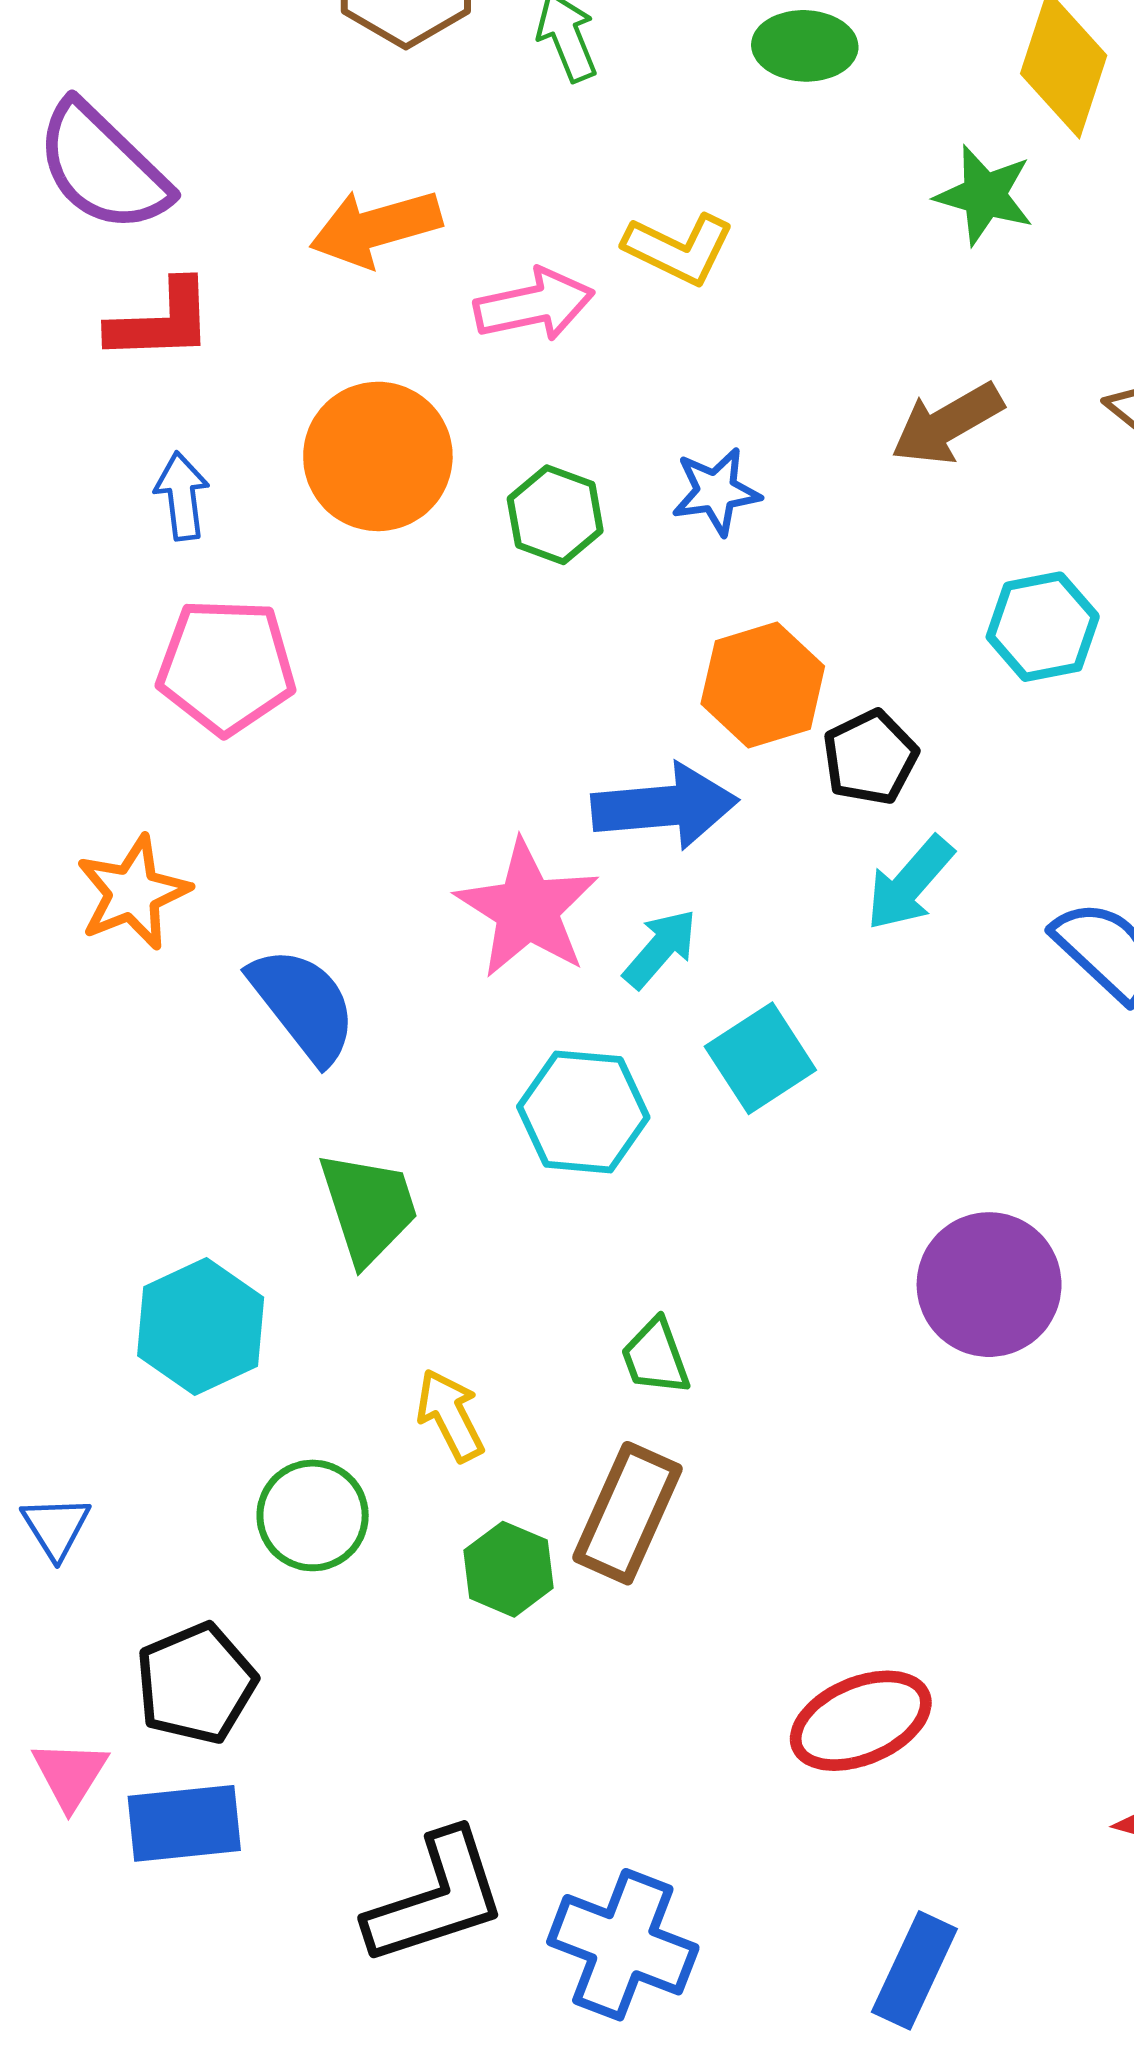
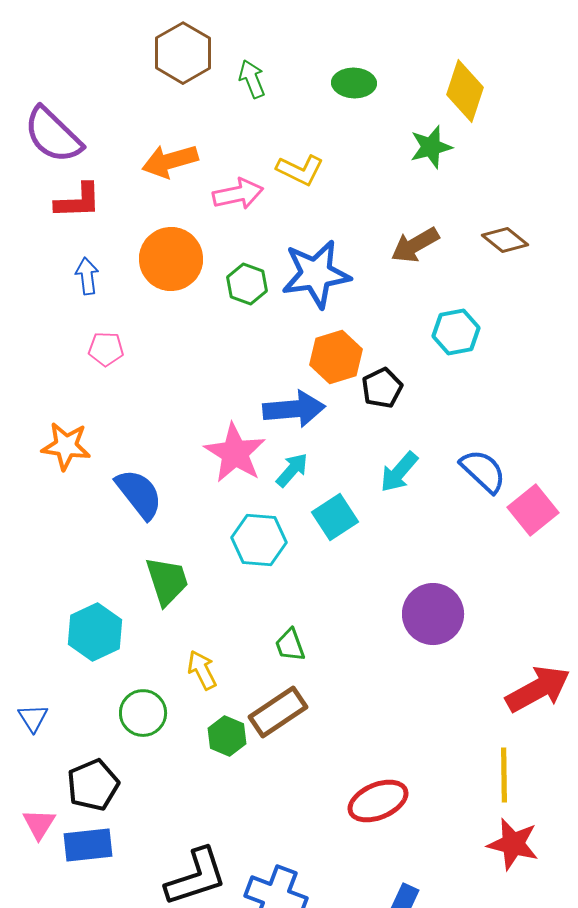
green star: (984, 195) -> (431, 147), turned -30
blue star: (716, 491) -> (316, 274), size x1.8
pink pentagon: (226, 666) -> (106, 349), size x0.6
cyan arrow: (910, 883) -> (399, 472), moved
orange star: (133, 893) -> (66, 446), turned 30
brown rectangle: (627, 1513) -> (278, 712), turned 32

